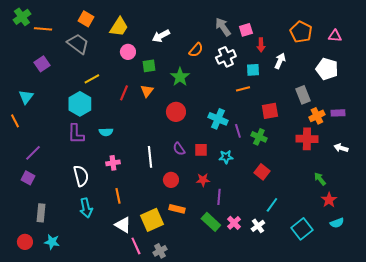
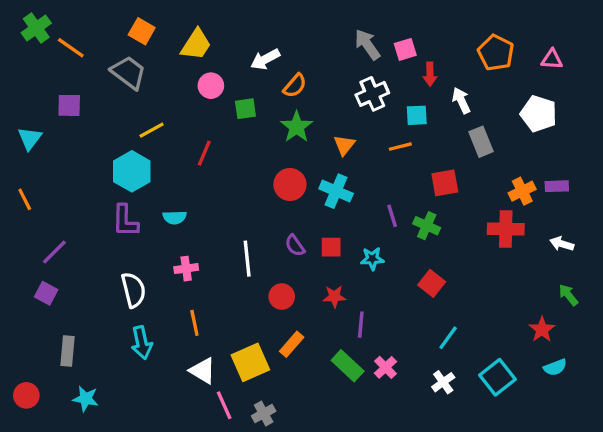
orange line: (43, 29) -> (71, 48), turned 30
orange semicircle: (196, 50) -> (295, 86), moved
white arrow: (280, 61) -> (461, 100), turned -49
purple square: (42, 64) -> (69, 105), turned 35
orange triangle: (147, 91) -> (344, 145), moved
gray rectangle: (303, 95) -> (481, 142), moved
cyan triangle: (26, 97) -> (30, 138), moved
cyan cross: (218, 119) -> (336, 191), moved
green arrow: (320, 179) -> (568, 295), moved
orange rectangle: (177, 209) -> (292, 344), turned -63
white cross: (258, 226) -> (443, 382), moved
red circle: (25, 242) -> (26, 395), moved

